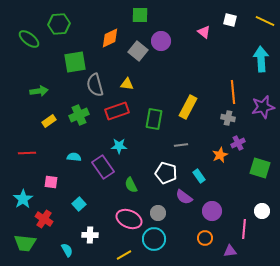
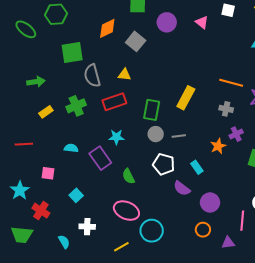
purple circle: (161, 41) -> (167, 22), moved
orange line: (233, 92) -> (231, 83), turned -70
gray circle: (158, 213) -> (156, 134), moved

